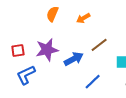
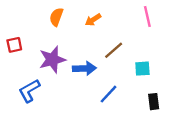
red square: (18, 51) -> (14, 45), moved
blue arrow: (74, 59) -> (84, 68), turned 30

